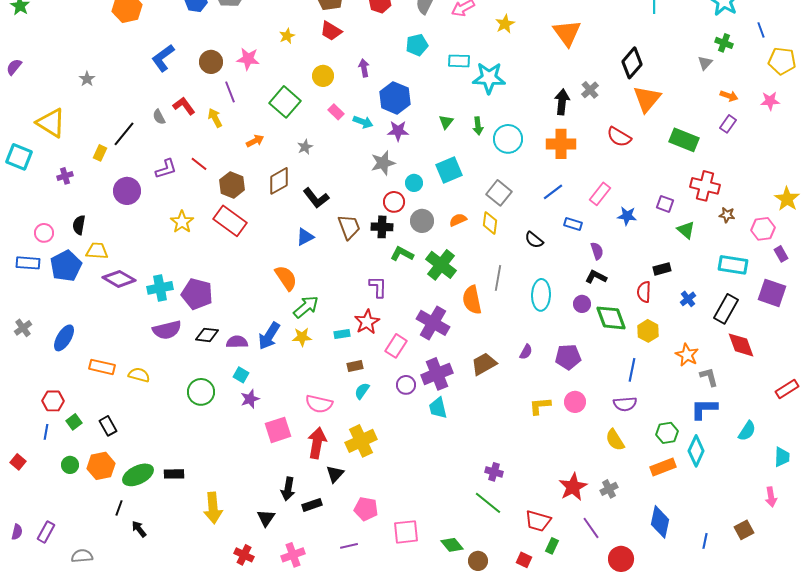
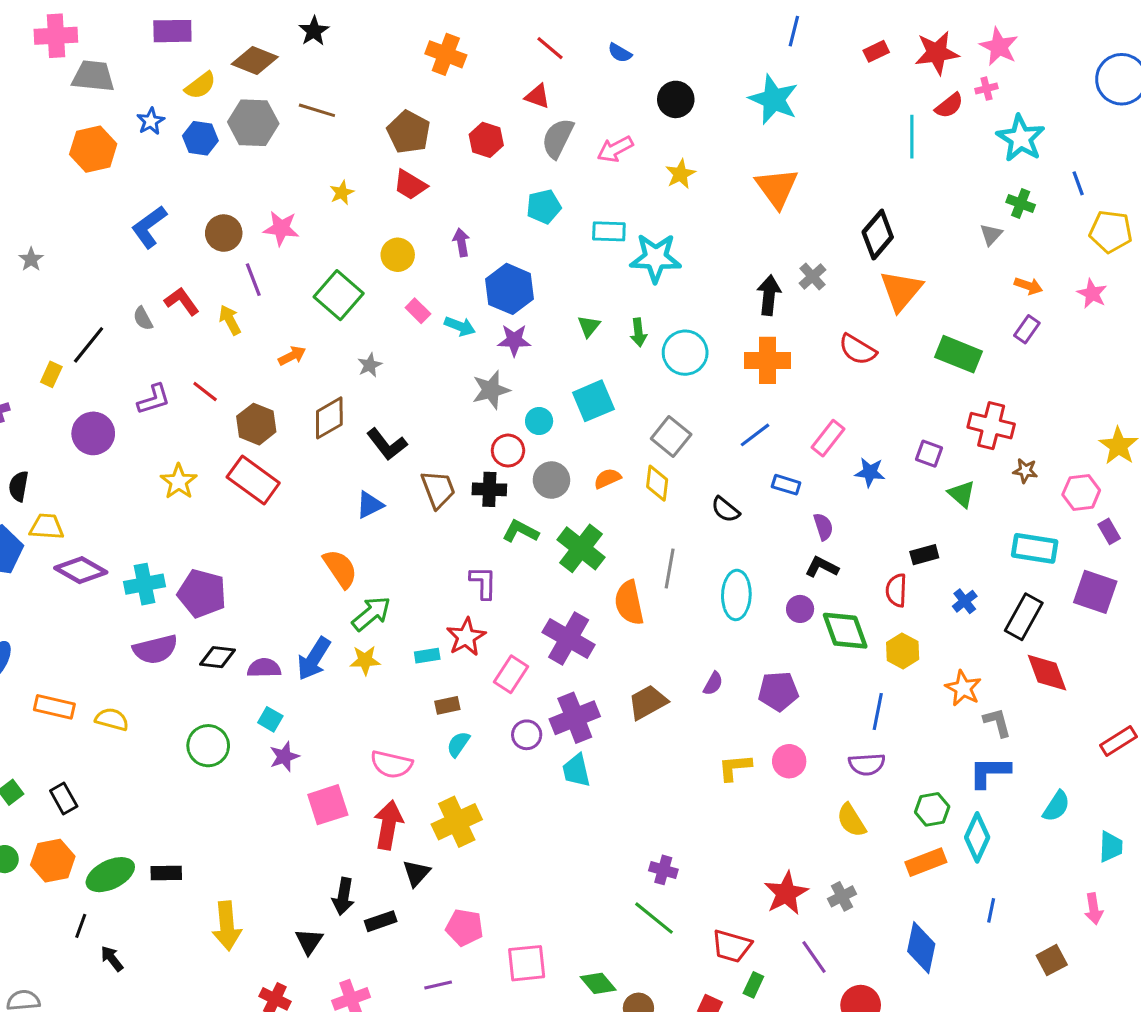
pink star: (770, 101) -> (1092, 294), turned 30
blue line: (705, 541) -> (991, 910), moved

